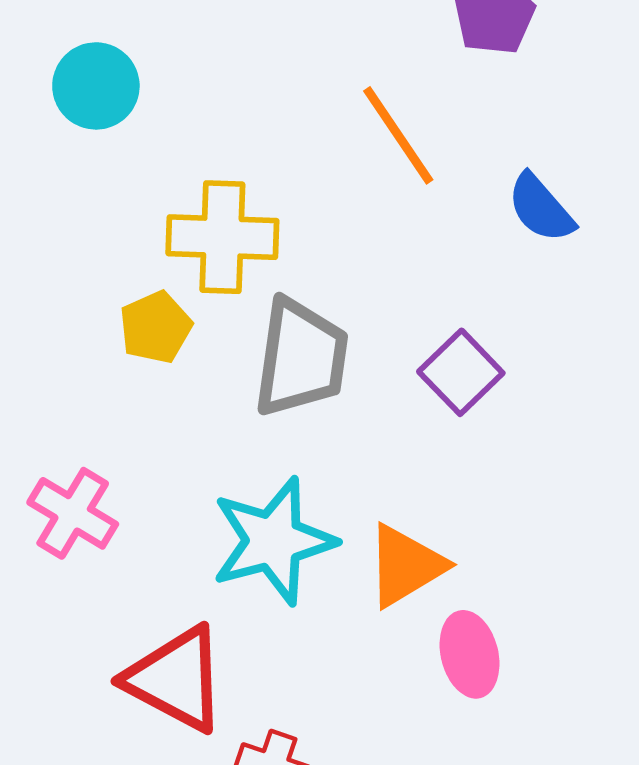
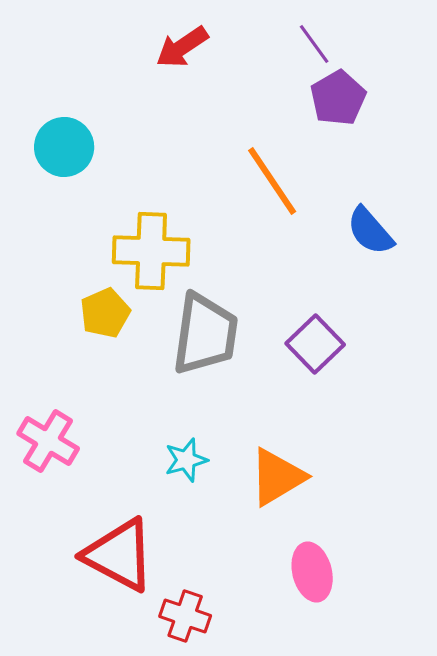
cyan star: (273, 541) -> (186, 460), size x0.5
pink ellipse: (470, 654) -> (312, 572), moved

